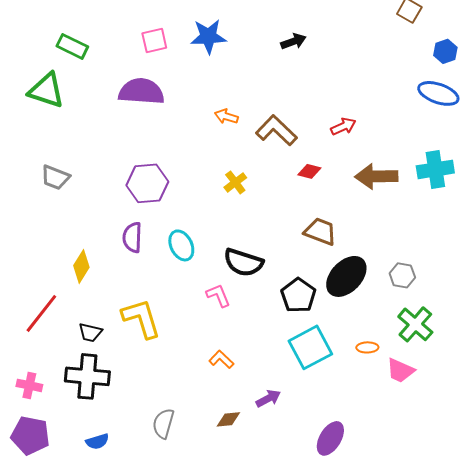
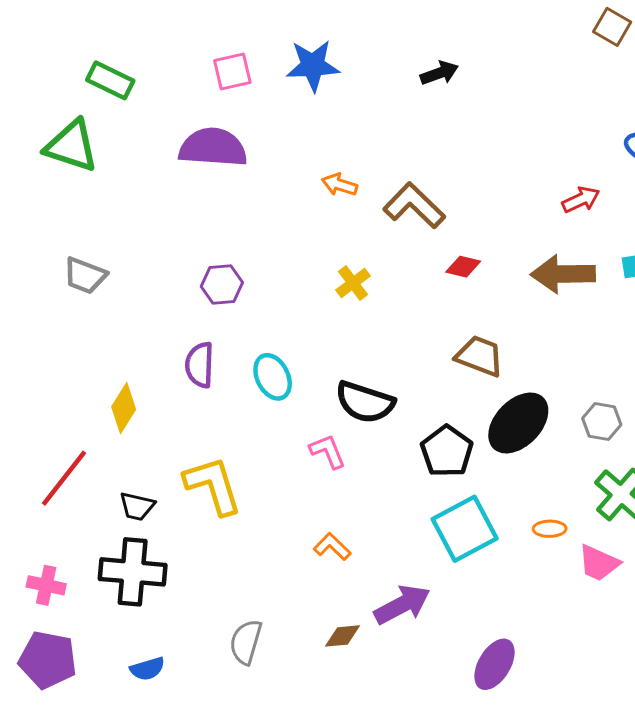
red arrow: (343, 126) -> (581, 200), moved
purple hexagon: (147, 183) -> (222, 284), size x0.7
purple arrow: (268, 398) -> (402, 605), size x1.5

